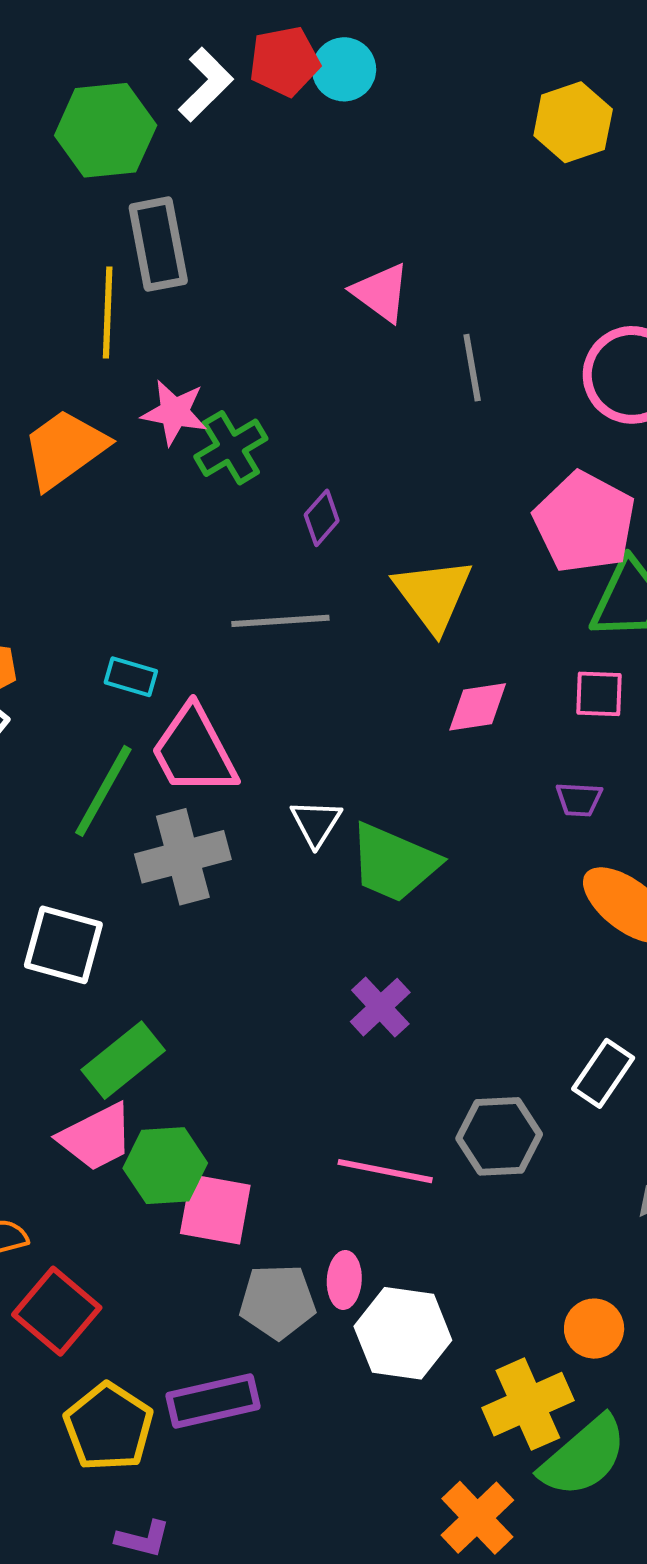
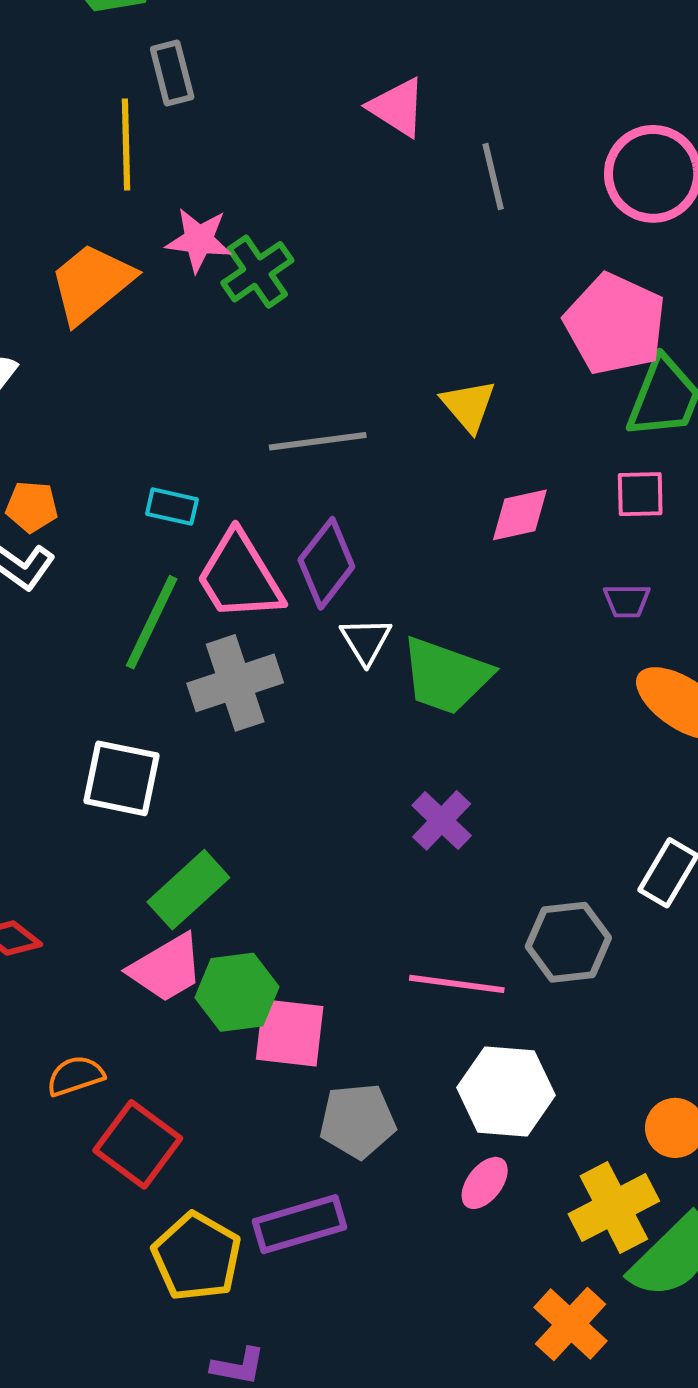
gray rectangle: (158, 244) -> (172, 73), size x0.7
purple diamond: (322, 518) -> (326, 563), moved, size x1.6
yellow triangle: (433, 595) -> (468, 406), size x0.7
pink ellipse: (344, 1280) -> (485, 1183), moved, turned 38
white hexagon: (403, 1333) -> (506, 1091), moved

